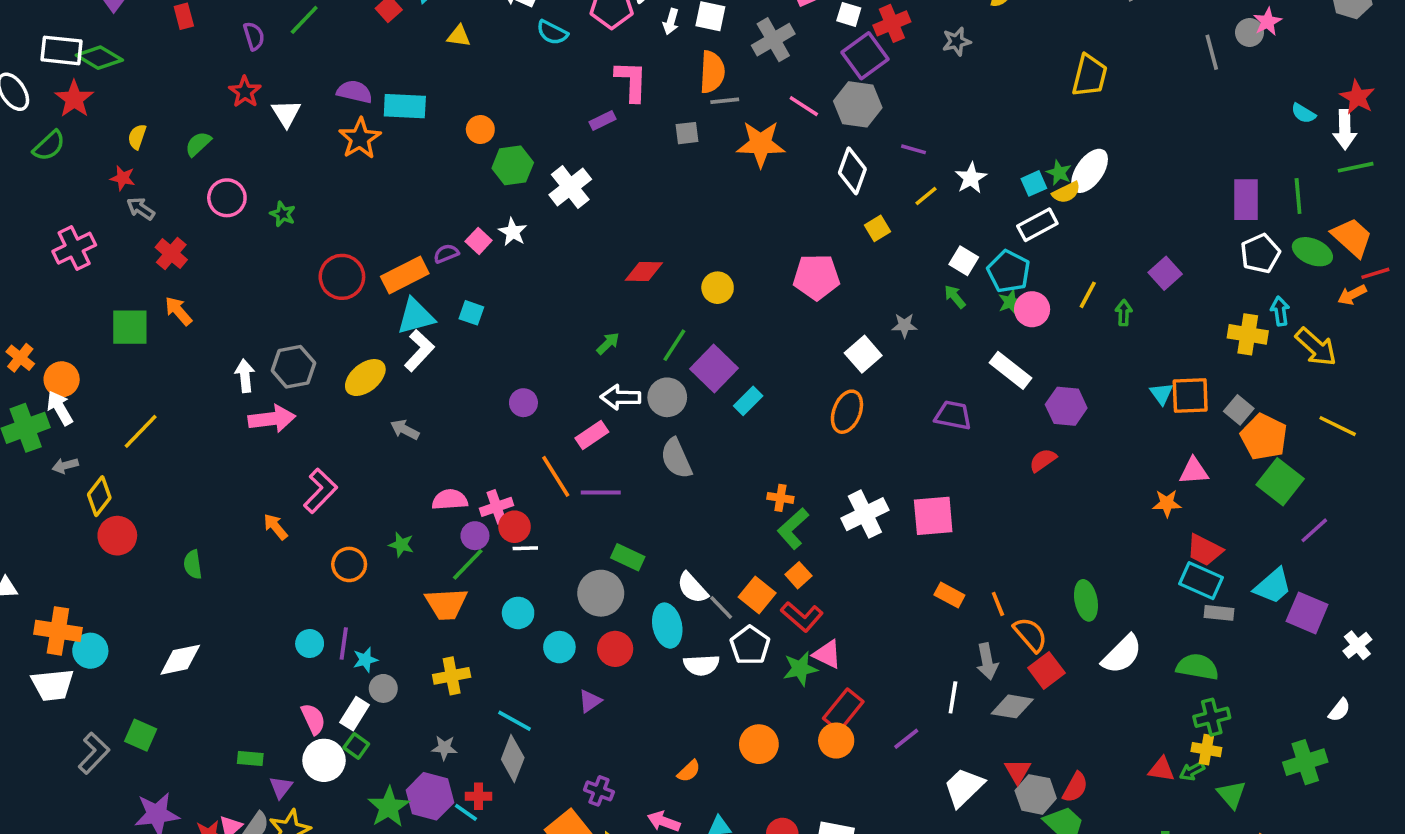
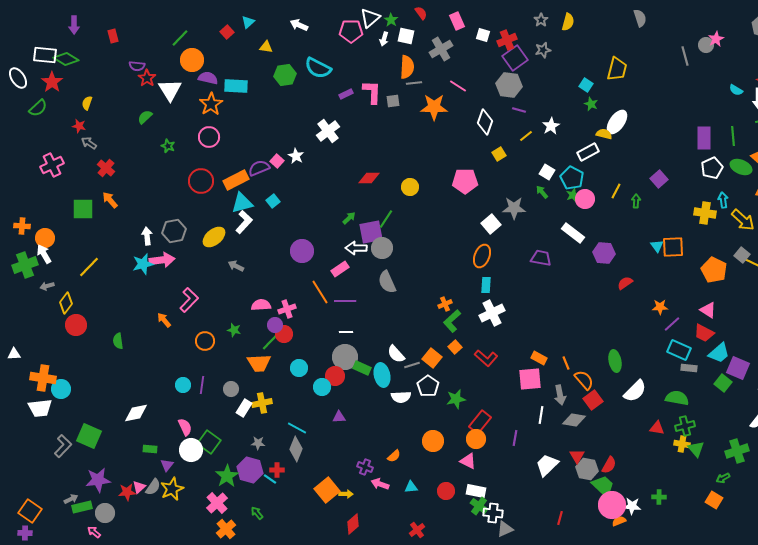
cyan semicircle: (552, 32) -> (318, 68), moved, size x1.5
purple semicircle: (254, 36) -> (137, 66), moved, turned 112
purple square: (865, 56) -> (515, 58), moved
pink L-shape: (631, 81) -> (372, 92), moved
gray hexagon: (858, 104) -> (509, 85), moved
white triangle: (286, 113) -> (170, 90), size x1.4
orange circle: (480, 130) -> (192, 60), moved, size x1.5
green semicircle: (198, 144) -> (145, 117), moved
green hexagon: (513, 165) -> (285, 75), moved
green star: (1059, 173) -> (591, 104), moved
cyan square: (1034, 183) -> (586, 85), moved, turned -32
yellow semicircle: (1066, 192) -> (604, 134), turned -140
pink circle: (227, 198) -> (209, 137), moved
purple semicircle: (446, 254) -> (259, 168), size x1.5
cyan square: (471, 313) -> (273, 201), turned 32
gray star: (904, 325) -> (514, 208), size x1.6
orange cross: (20, 358) -> (22, 226), turned -35
purple square: (714, 369) -> (371, 232), moved, turned 35
cyan rectangle: (748, 401) -> (486, 285), moved, turned -42
purple circle: (523, 403) -> (302, 251), size x1.5
gray square: (1239, 410) -> (742, 255), moved
red semicircle: (1043, 460) -> (625, 283), moved
pink triangle: (1194, 471) -> (708, 310), moved, turned 36
green square: (1280, 482) -> (723, 383), moved, size x0.7
orange cross: (780, 498) -> (445, 304), turned -32
pink square: (933, 516) -> (530, 379), moved
red circle: (514, 527) -> (284, 334), moved
purple line: (1314, 530) -> (672, 324), moved
white line: (525, 548) -> (346, 332), moved
red trapezoid: (1205, 550) -> (704, 333), moved
green rectangle: (628, 557) -> (362, 368), moved
gray line: (721, 608) -> (412, 365), turned -63
red L-shape: (802, 617) -> (486, 358), moved
red circle: (615, 649) -> (335, 376), moved
pink triangle: (827, 654) -> (468, 461), moved
white diamond: (180, 660) -> (136, 413), moved
cyan star: (365, 660) -> (143, 264), moved, size x1.5
gray circle: (383, 688) -> (231, 389), moved
purple triangle: (590, 701) -> (339, 417), turned 32
white rectangle: (355, 714) -> (244, 408), moved
green square: (141, 735) -> (89, 436), size x1.4
purple line: (906, 739) -> (515, 438), turned -42
green square: (356, 746) -> (209, 442), size x1.6
red triangle: (1161, 769) -> (657, 428), moved
green arrow: (1192, 771) -> (723, 478), moved
purple cross: (599, 791) -> (365, 467), moved
green triangle: (1232, 794) -> (696, 449), moved

